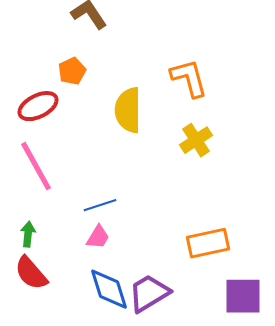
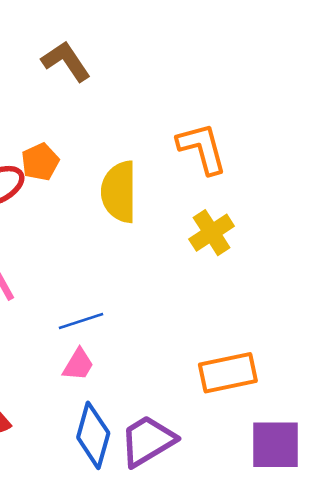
orange pentagon: (72, 71) -> (40, 162), moved
blue diamond: (109, 289) -> (93, 435), turned 33

